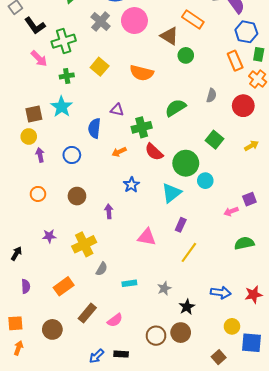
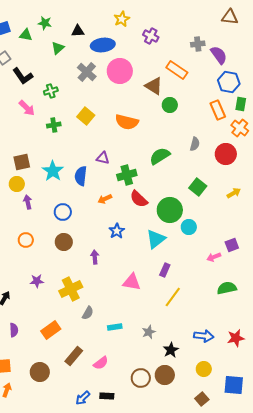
green cross: (64, 41) -> (51, 91), size x0.6
cyan star: (62, 107) -> (53, 171), moved
blue circle: (72, 155) -> (63, 212), moved
yellow circle: (232, 326) -> (204, 369), moved

